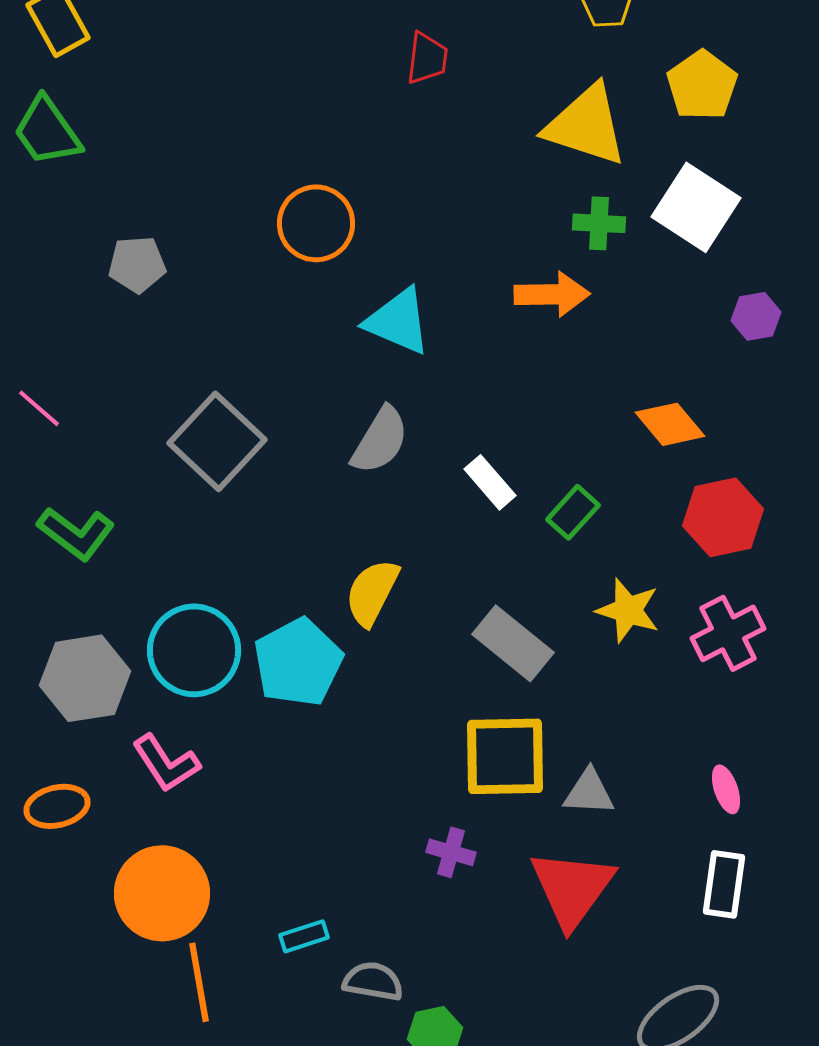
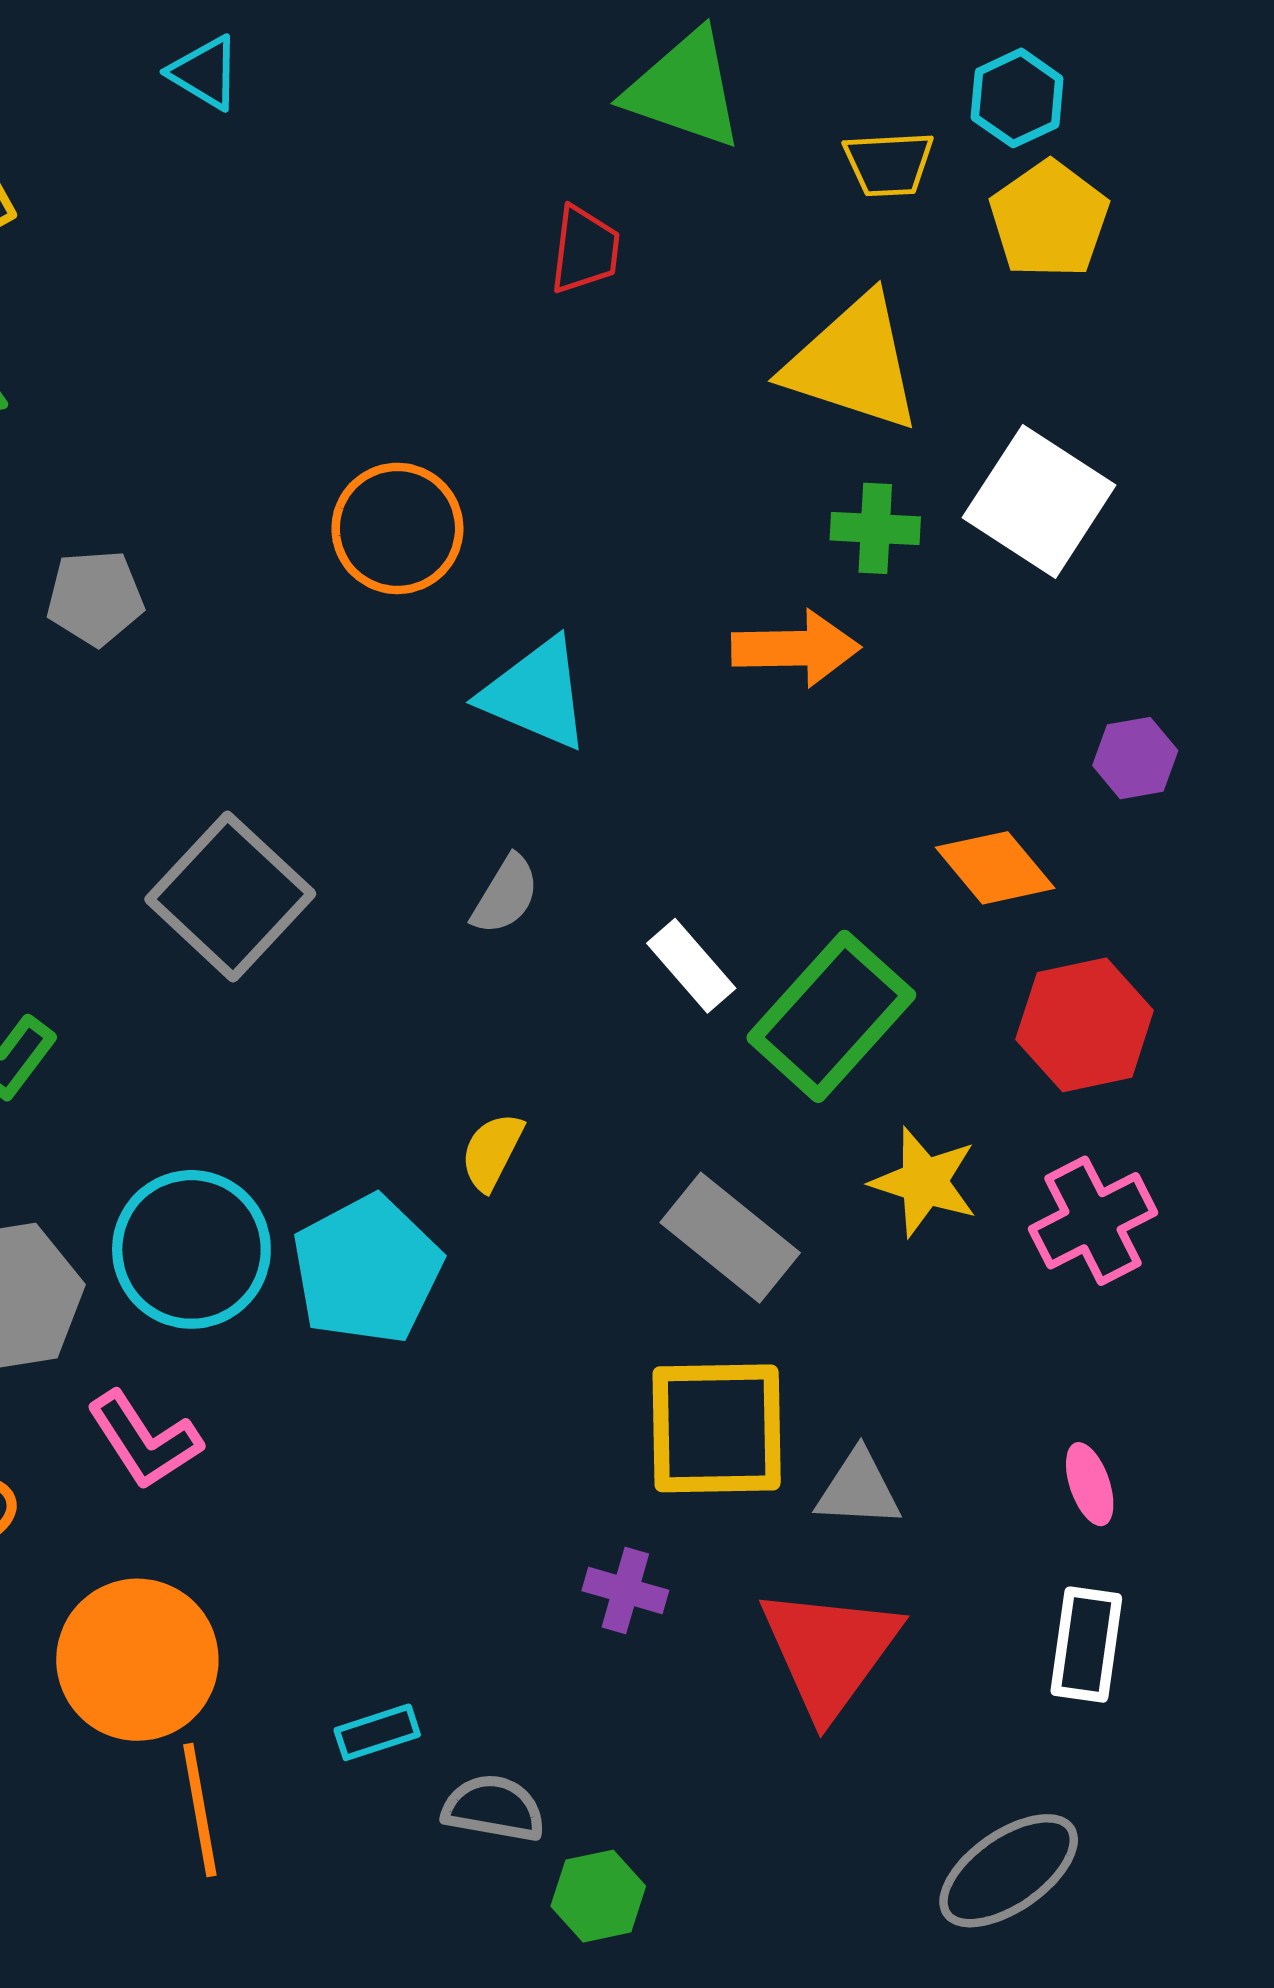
yellow pentagon: (702, 85) -> (1049, 219), moved
purple hexagon: (756, 316) -> (1135, 758), moved
gray semicircle: (380, 440) -> (505, 895), size x0.7
green rectangle: (573, 512) -> (831, 1016), size x1.8
yellow semicircle: (372, 592) -> (492, 1151), size x0.7

